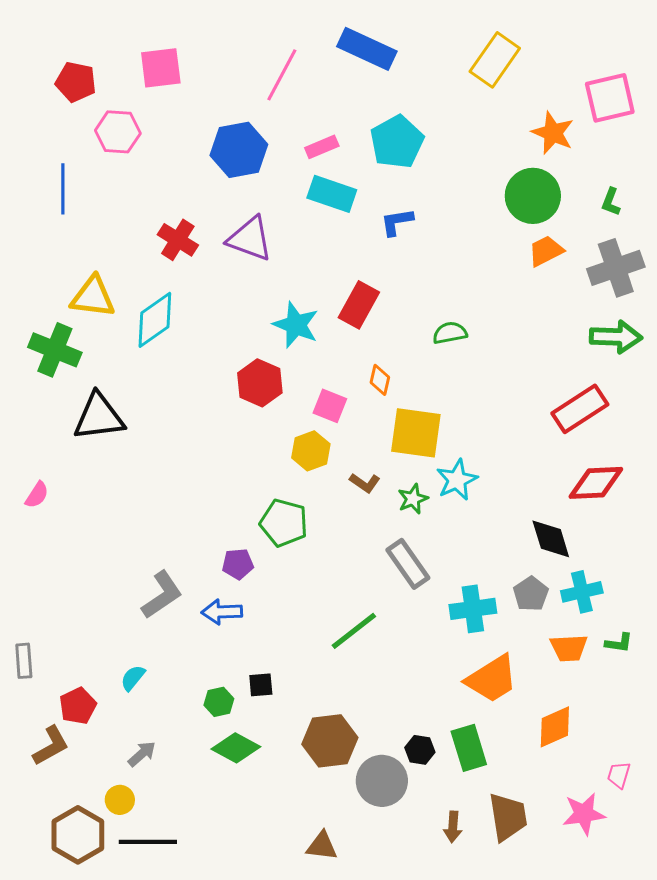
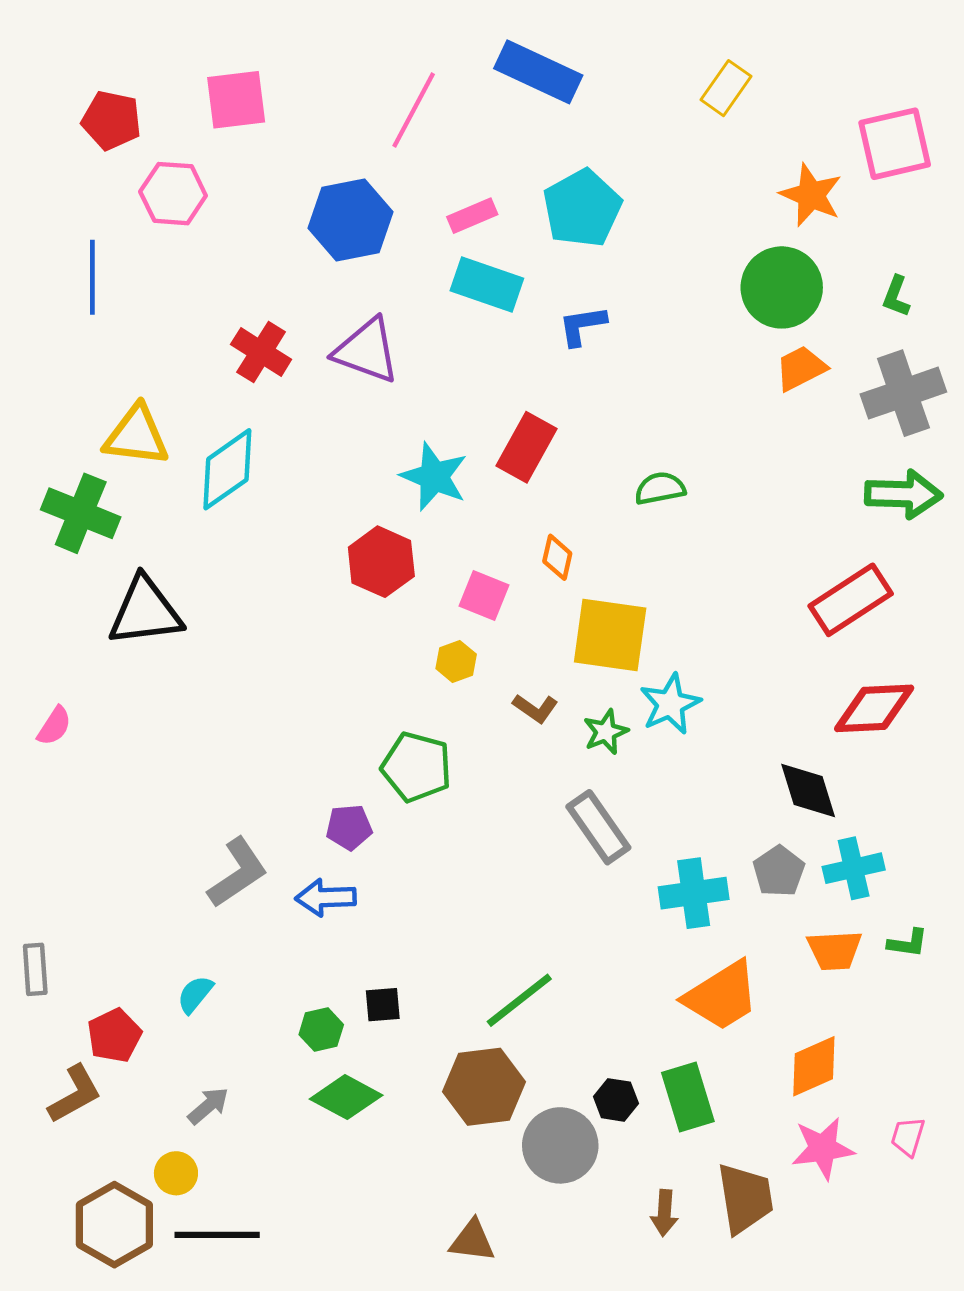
yellow rectangle: (495, 60) -> (726, 88), size x0.7
yellow hexagon: (311, 451) -> (456, 661), size x0.7
green line: (354, 631) -> (519, 1000), moved
pink star: (584, 814) -> (823, 1148), moved

